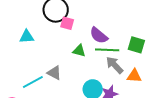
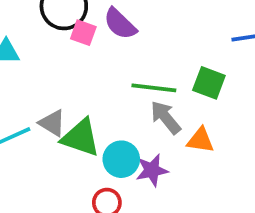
purple semicircle: (99, 35) -> (120, 24), moved
green triangle: (79, 51) -> (81, 138), moved, size x1.6

